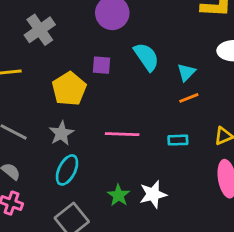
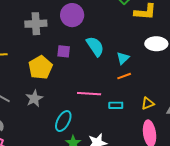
gray cross: (40, 30) -> (36, 24), moved, turned 30
pink line: (122, 134) -> (89, 94), moved
cyan ellipse: (67, 170) -> (63, 121), moved

